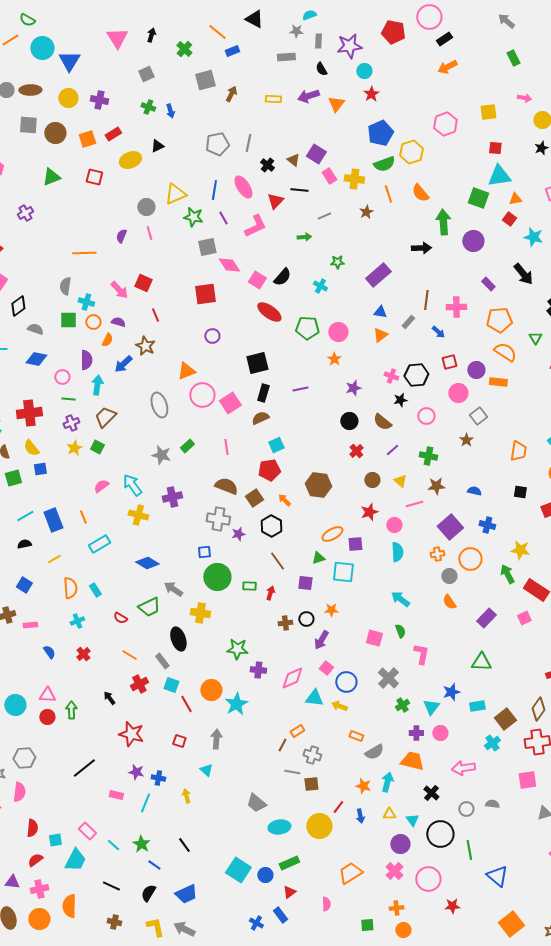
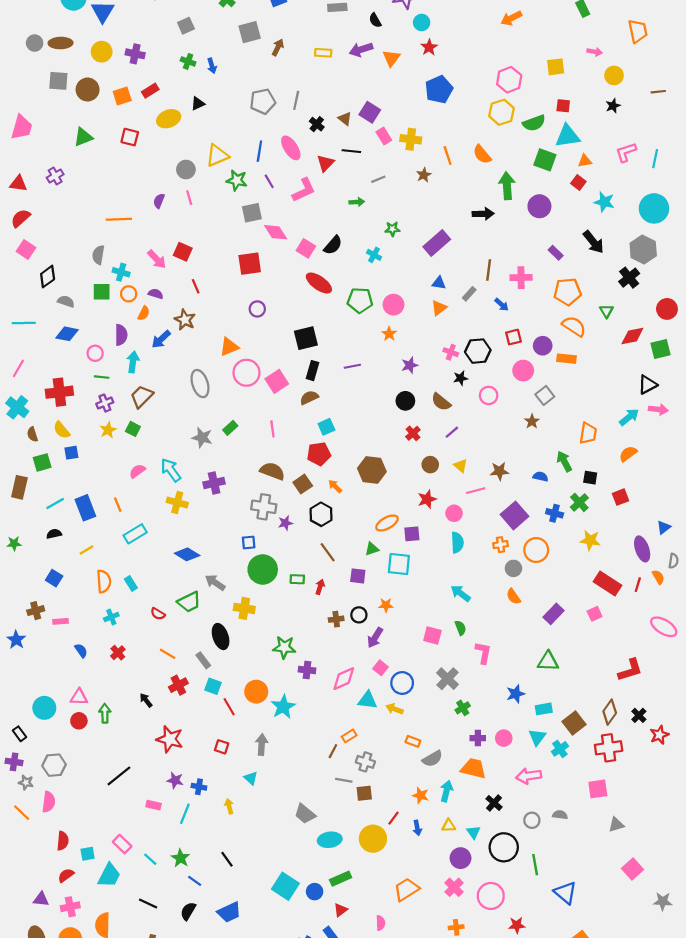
yellow hexagon: (411, 152) -> (502, 112), moved
green semicircle: (384, 164) -> (534, 123), moved
green cross: (428, 456) -> (579, 502), moved, turned 36
green arrow: (507, 574) -> (564, 461), moved
cyan triangle: (431, 707) -> (537, 737), moved

